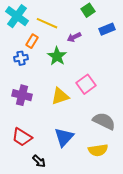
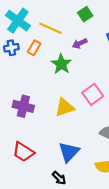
green square: (88, 10) -> (85, 14), moved
blue cross: (21, 58) -> (11, 48), moved
black arrow: (39, 161) -> (59, 178), moved

